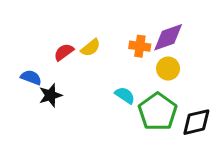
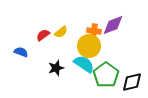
yellow circle: (168, 69) -> (89, 46), moved, size x1.5
black star: (50, 95) -> (56, 68), moved
cyan semicircle: (125, 95) -> (84, 64), size x1.5

